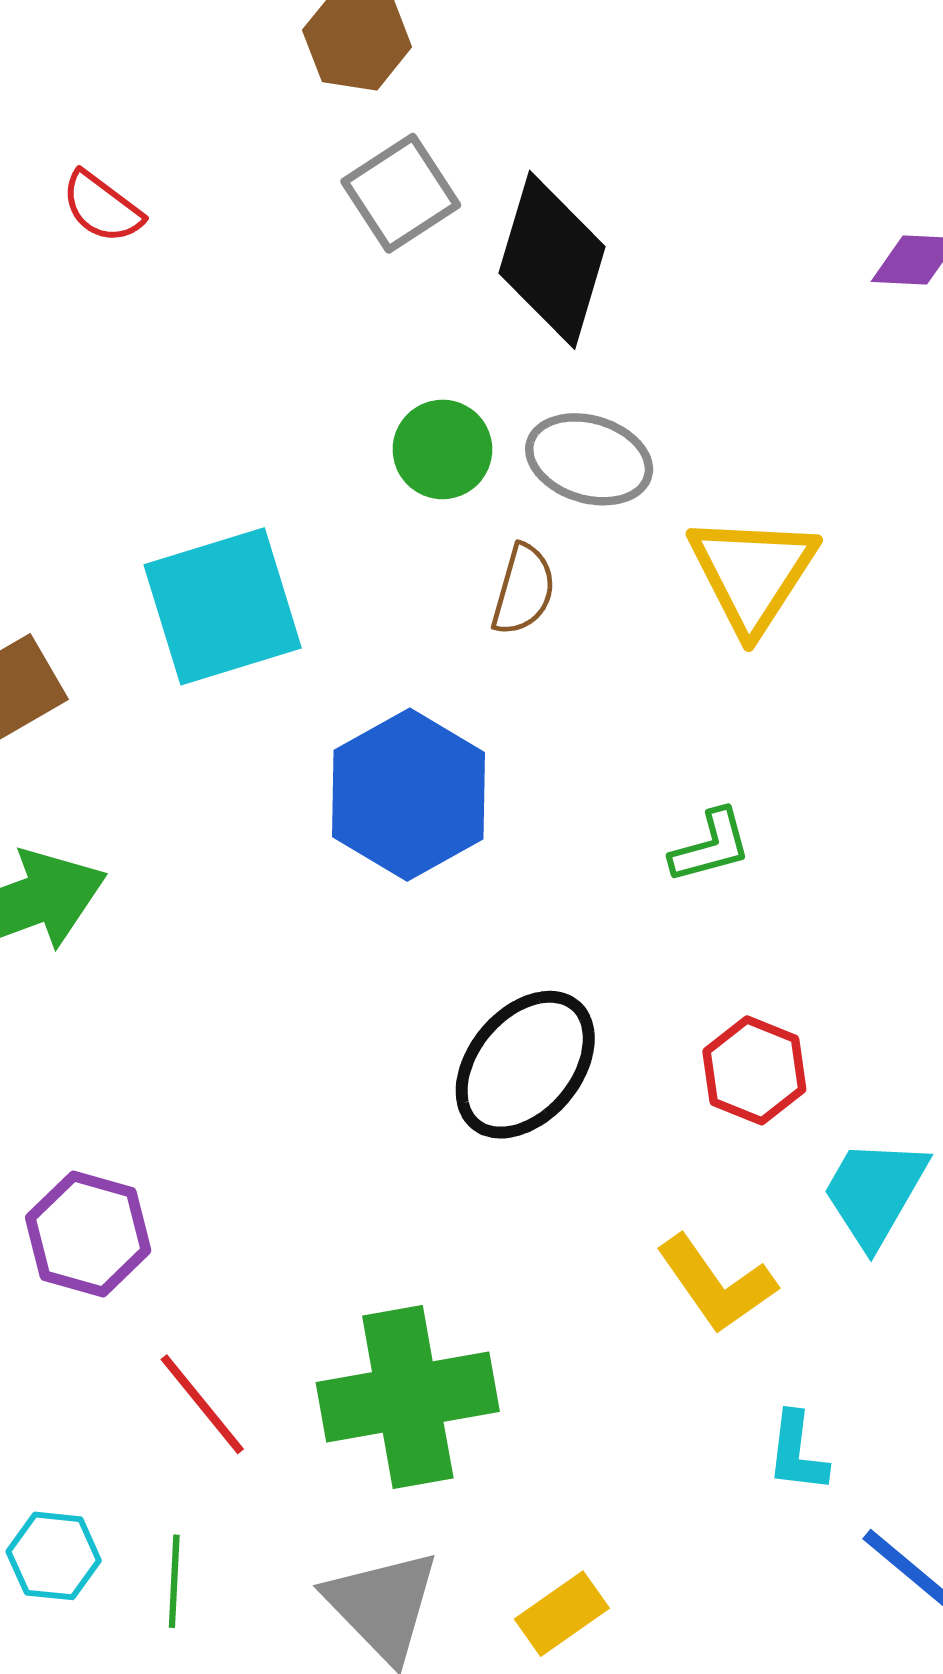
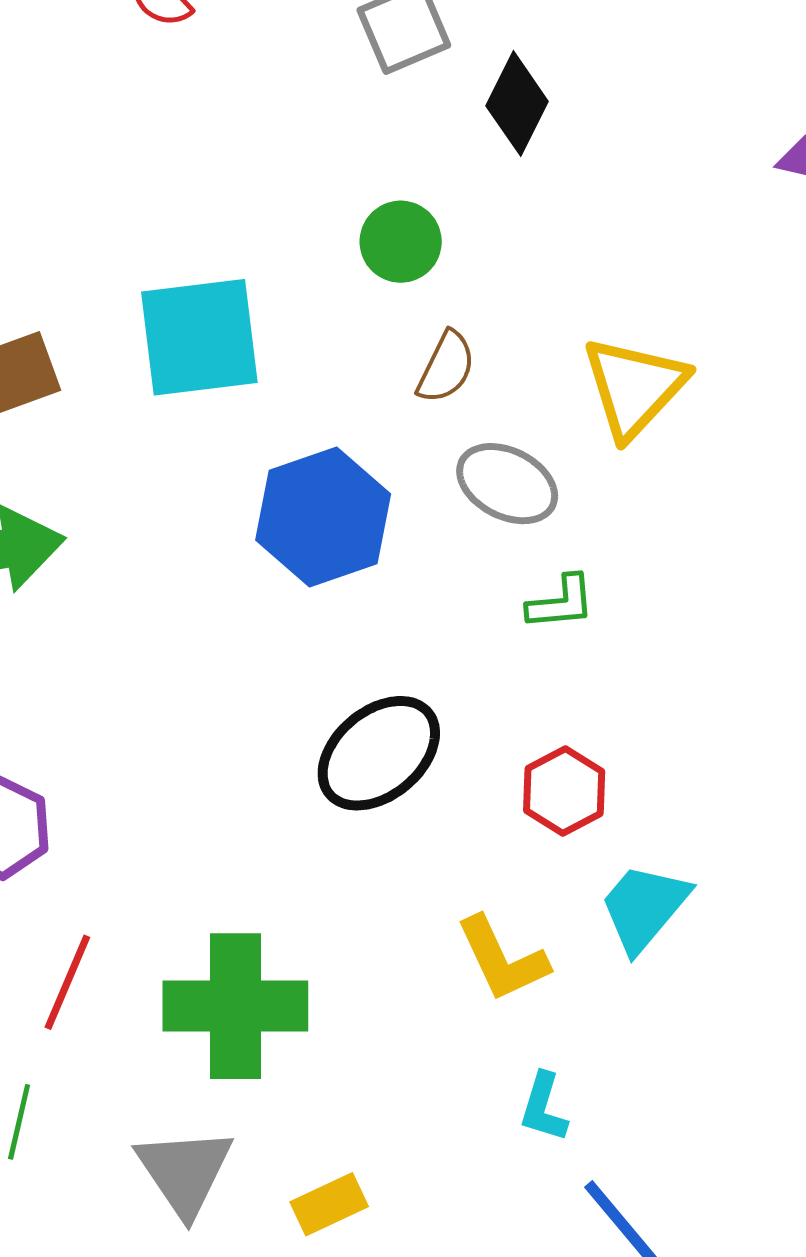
black diamond: (552, 260) -> (517, 104), size x0.7
gray ellipse: (589, 459) -> (507, 484), moved
red line: (202, 1404) -> (67, 982), turned 52

